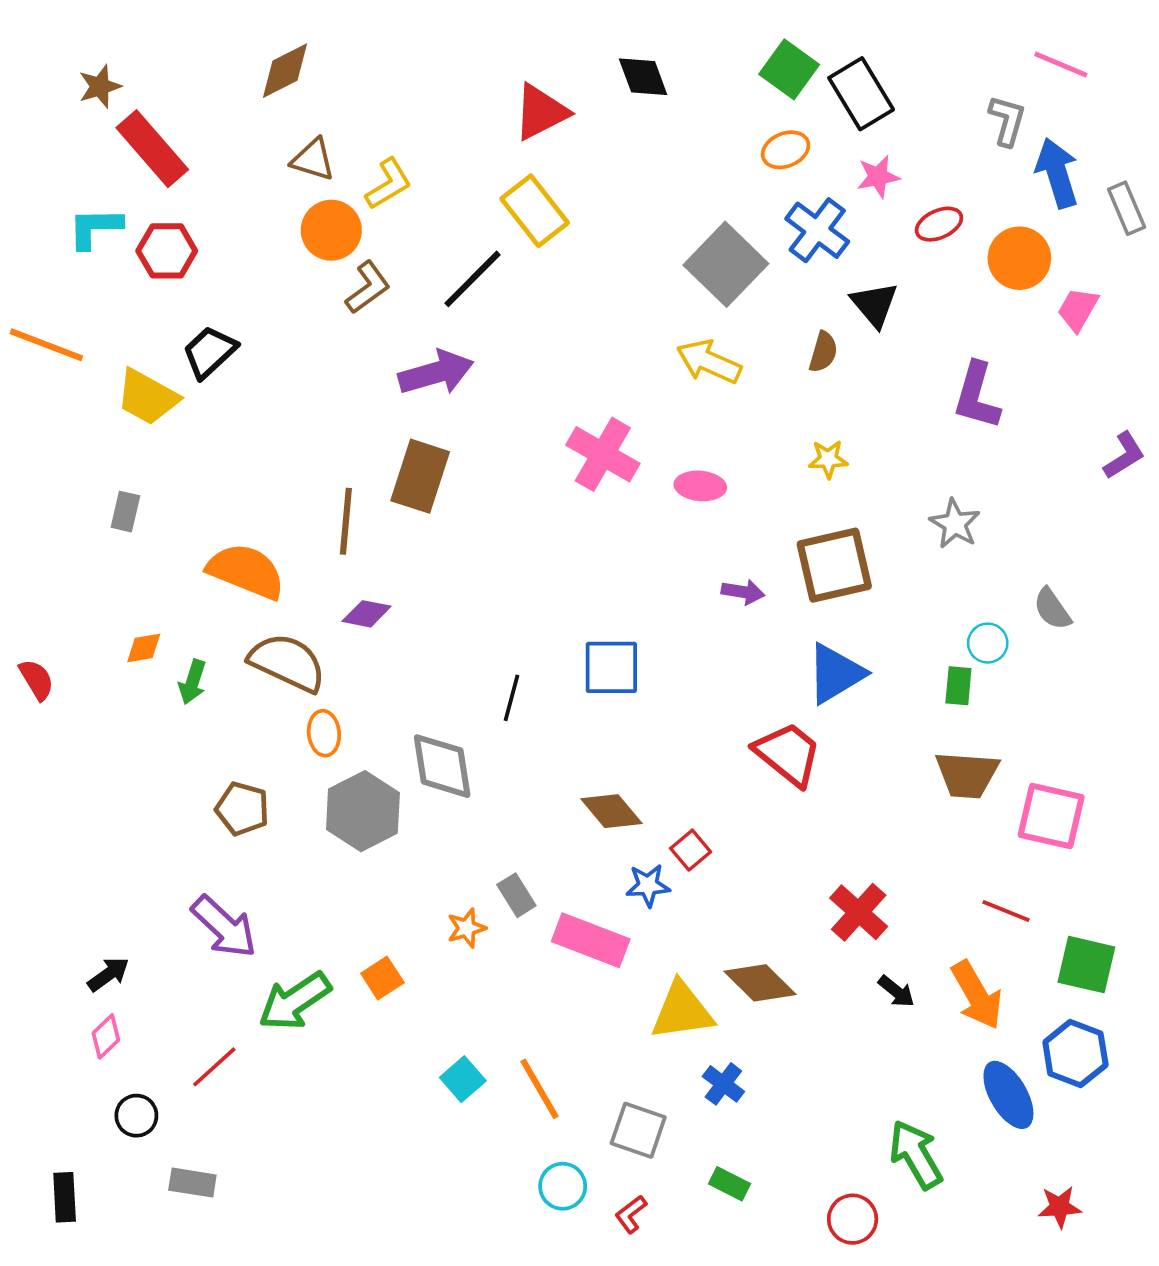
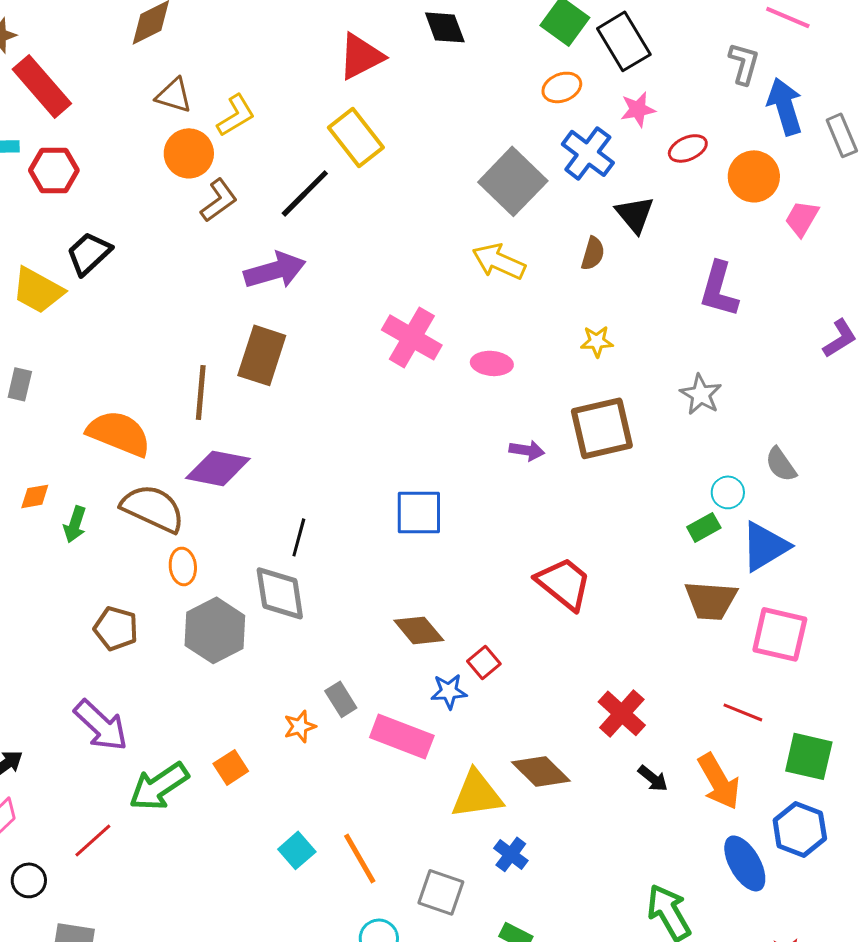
purple diamond: (367, 614) -> (218, 468), size x1.6
blue triangle: (835, 673) -> (765, 546), moved
green rectangle: (958, 686) -> (704, 527), turned 56
black line: (512, 698) -> (299, 537), moved

